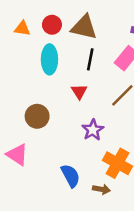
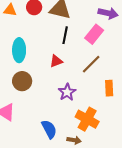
cyan ellipse: (49, 59) -> (19, 50), moved
red triangle: (79, 92) -> (56, 61), turned 40

